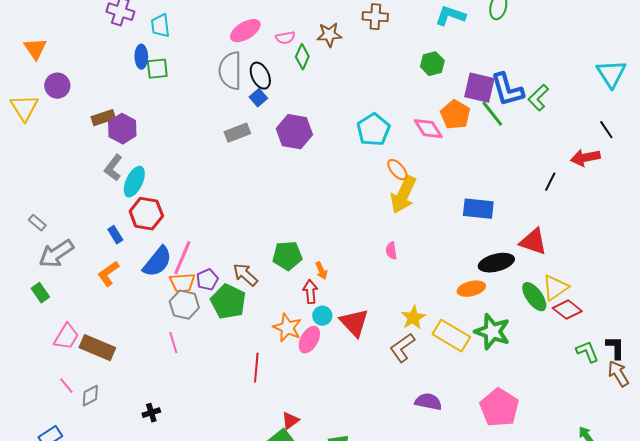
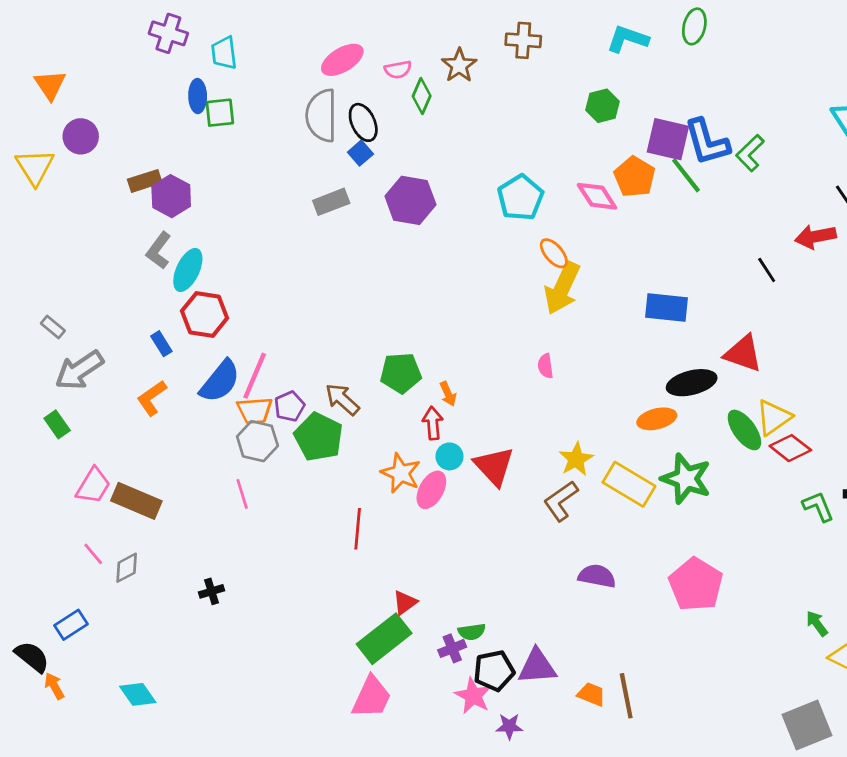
brown star: (329, 35) -> (459, 65), turned -30
black line: (550, 182) -> (767, 270), turned -60

